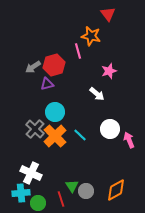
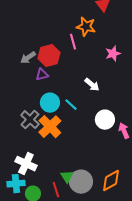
pink star: (109, 71) -> (113, 54), moved
cyan line: (80, 135) -> (71, 105), moved
gray circle: (86, 191) -> (81, 182), size x1.5

